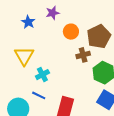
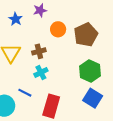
brown cross: (83, 55) -> (39, 51), moved
cyan cross: (42, 75) -> (41, 72), moved

